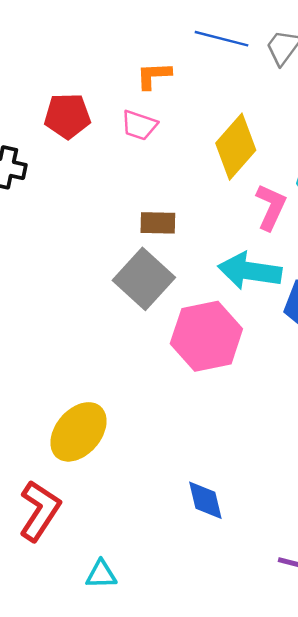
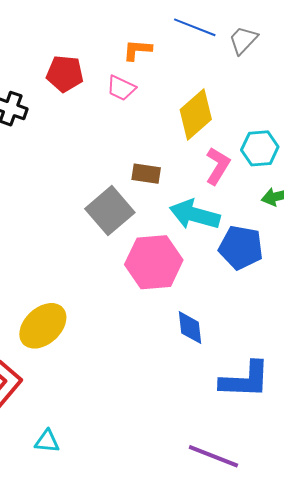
brown rectangle: (158, 223) -> (146, 174), moved
blue diamond: (205, 500) -> (190, 328), moved

